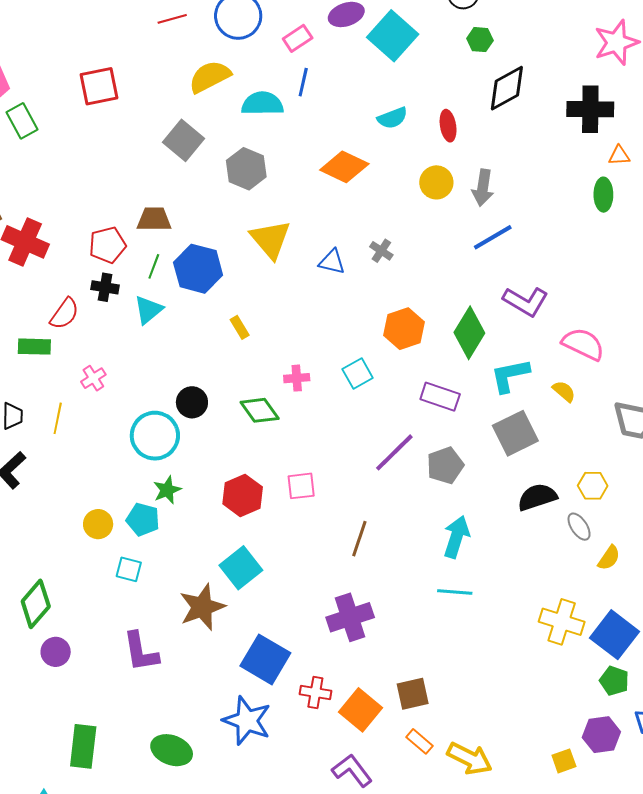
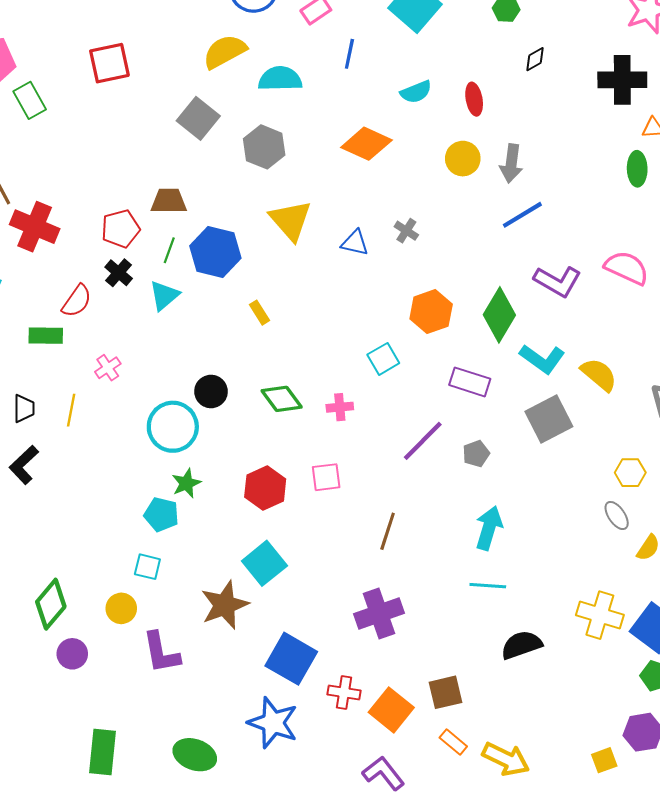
blue line: (303, 82) -> (349, 54), moved
black diamond: (507, 88) -> (535, 59), size x0.5
black cross: (105, 287) -> (119, 273), turned 32
pink semicircle: (583, 344) -> (627, 268), moved
cyan L-shape: (510, 375) -> (542, 359), turned -132
pink cross: (297, 378) -> (340, 407), moved
yellow semicircle: (564, 391) -> (599, 375), size x1.5
gray pentagon: (445, 465) -> (476, 454), size x0.7
black semicircle: (537, 497) -> (521, 645), moved
yellow circle: (98, 524) -> (121, 608), moved

